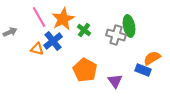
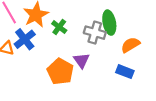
orange semicircle: (152, 58) -> (130, 45), moved
purple triangle: (115, 81) -> (81, 60), moved

